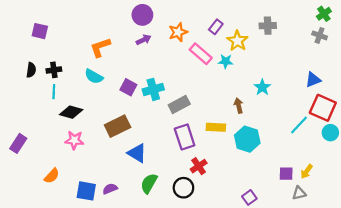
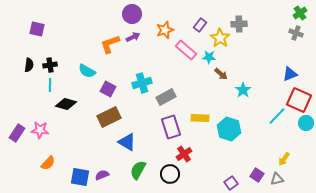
gray cross: (268, 26) -> (239, 24), moved
orange L-shape: (100, 47) -> (110, 44), moved
purple square: (128, 87) -> (108, 89), moved
cyan star: (262, 87) -> (243, 90), moved
brown arrow: (239, 106) -> (221, 74), moved, turned 144
pink star: (74, 140) -> (40, 130), moved
purple square: (286, 174) -> (257, 175), moved, turned 32

